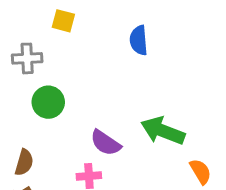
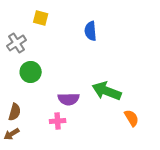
gray cross: (27, 58) -> (17, 43), turned -30
purple semicircle: (106, 143) -> (69, 99), turned -35

